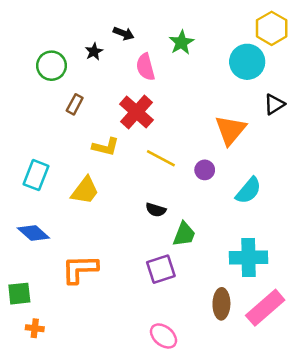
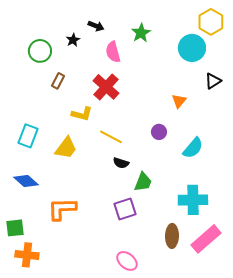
orange triangle: (230, 130) -> (179, 101), size x0.6
yellow line: (161, 158) -> (111, 137), moved
orange cross: (35, 328) -> (27, 255), size x1.6

